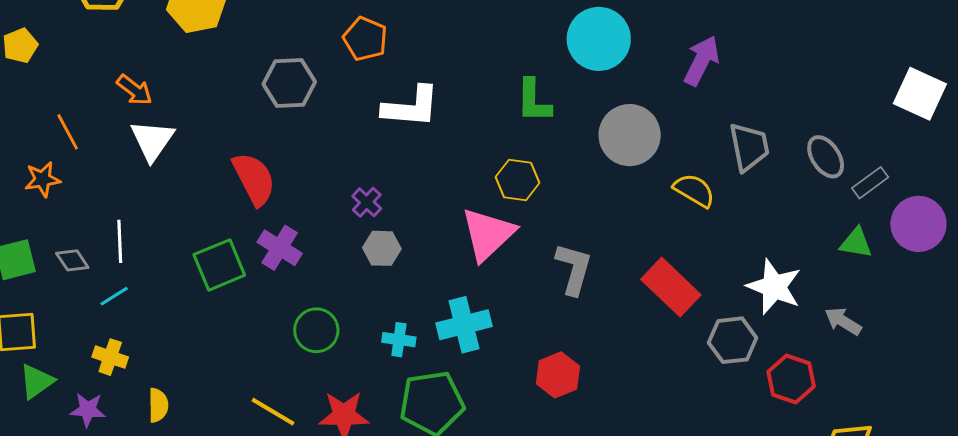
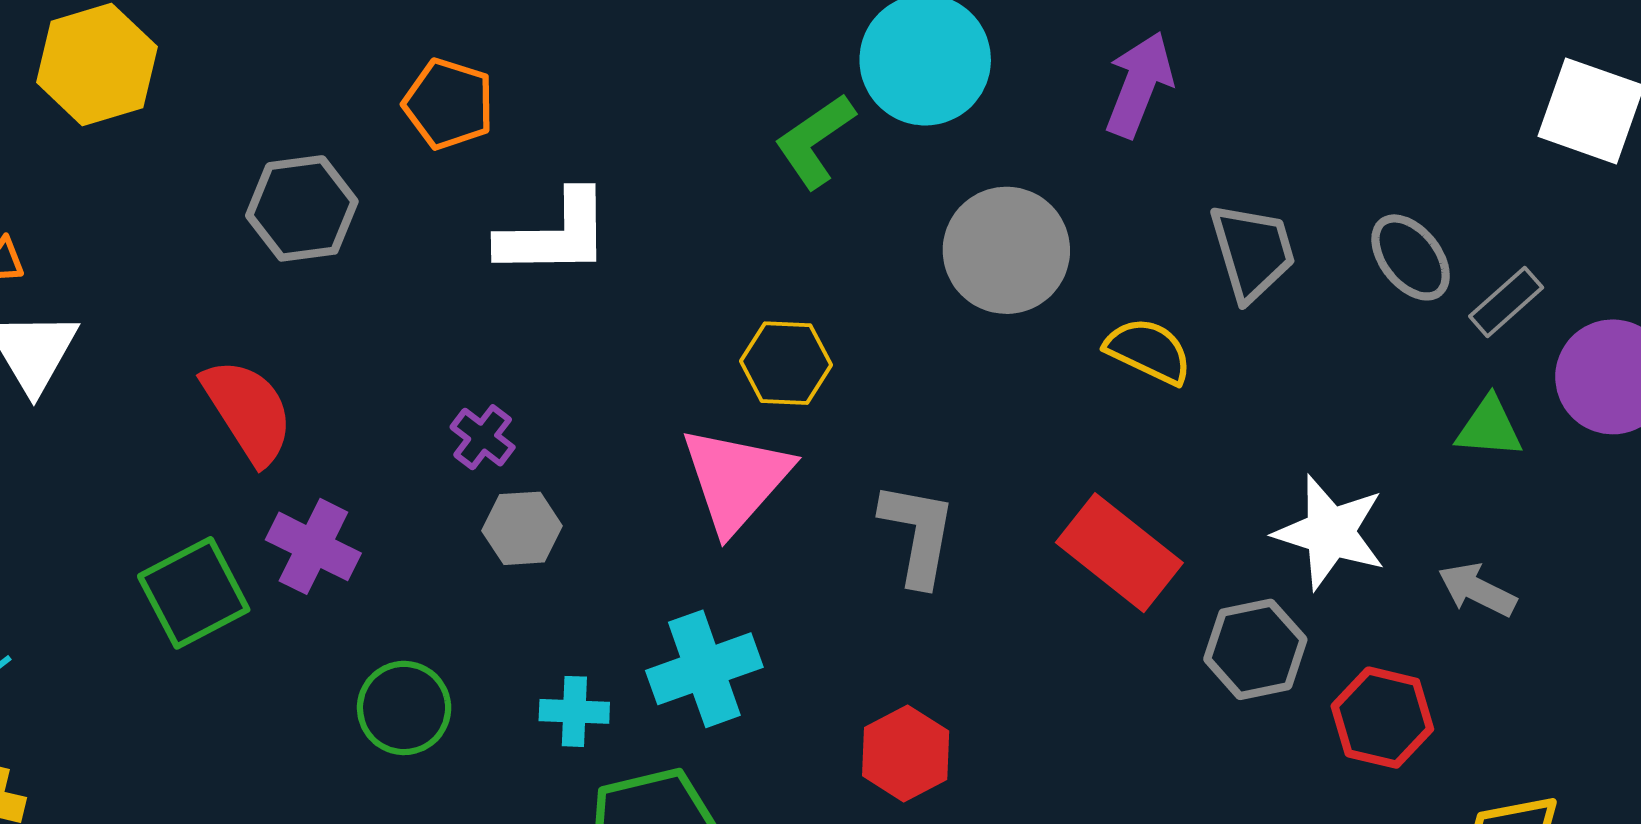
green L-shape: (534, 101) -> (815, 141), moved, turned 60

